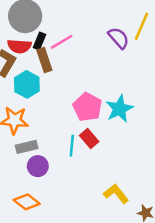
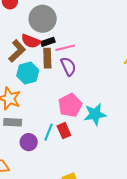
purple semicircle: (119, 38) -> (68, 66), moved
black rectangle: (39, 41) -> (48, 42), turned 32
purple circle: (38, 166) -> (29, 142), moved

